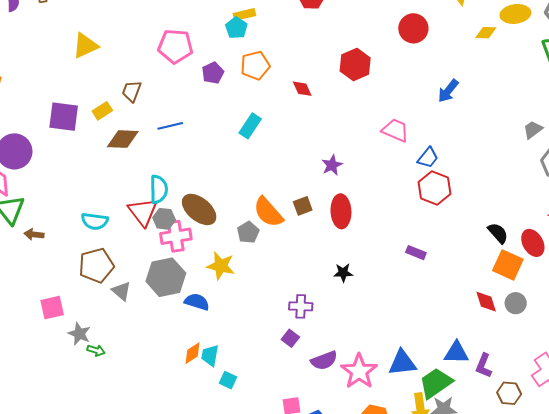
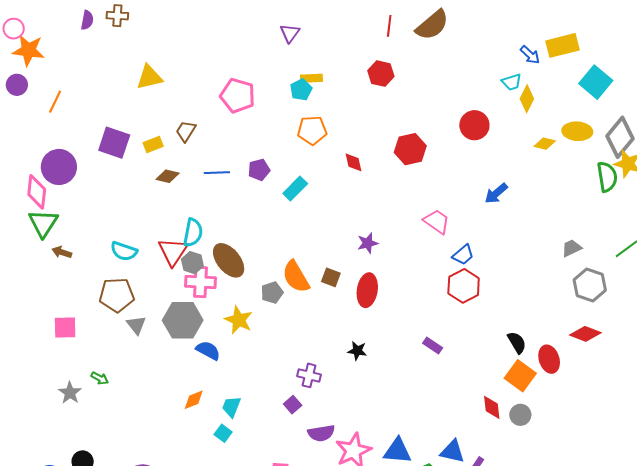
purple pentagon: (213, 73) -> (259, 170), moved
brown diamond: (123, 139) -> (168, 176), size x0.7
brown square: (303, 206) -> (331, 277), turned 30
gray star: (79, 334) -> (70, 393), moved
cyan trapezoid: (210, 355) -> (231, 407), moved

